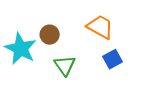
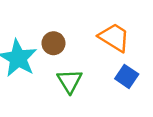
blue square: (113, 59) -> (127, 76), turned -30

